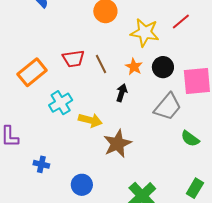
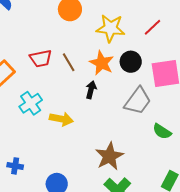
red line: (181, 21) -> (153, 27), moved
orange star: (134, 67) -> (102, 63), size x1.4
brown star: (117, 144) -> (109, 156), moved

